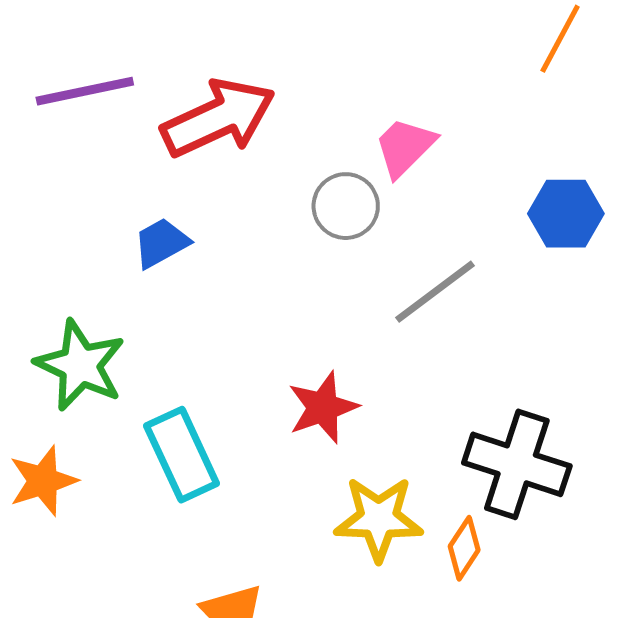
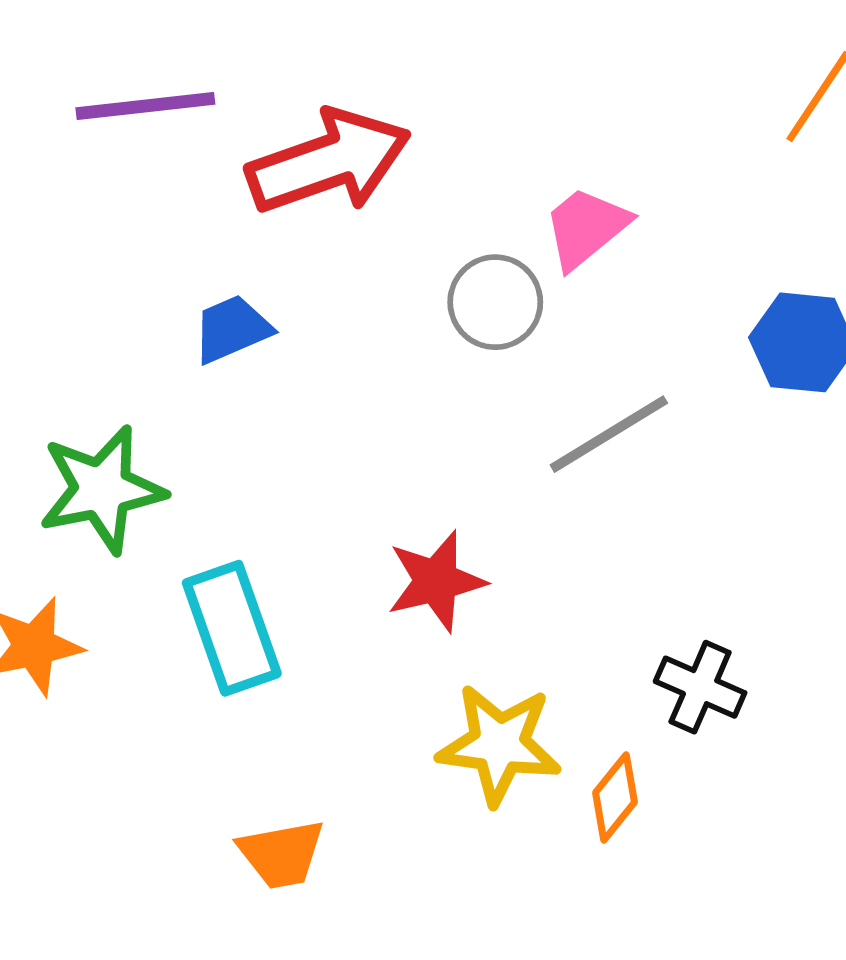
green star: (80, 365) -> (102, 489), turned 30
black cross: (517, 464) -> (700, 687), size x0.6

